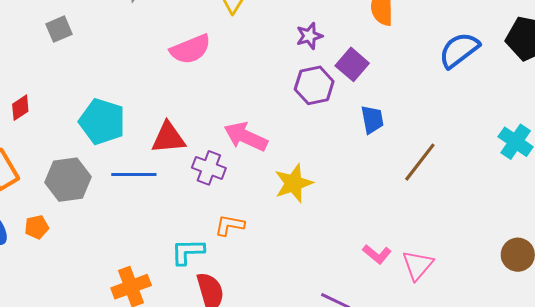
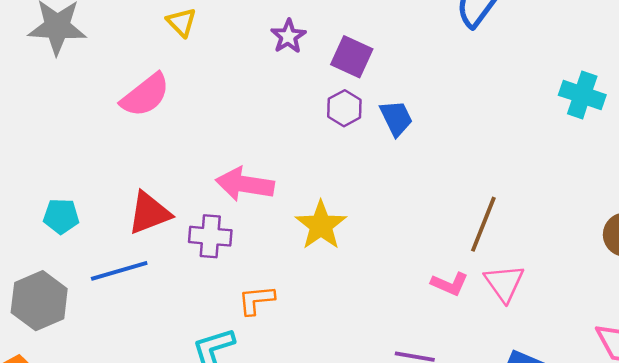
purple hexagon: (314, 85) -> (344, 108), moved, size x0.7
cyan pentagon: (102, 122) -> (61, 216), size x0.6
brown line: (420, 162) -> (483, 224), moved

